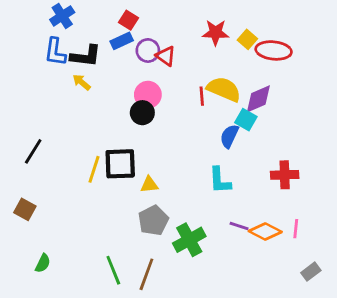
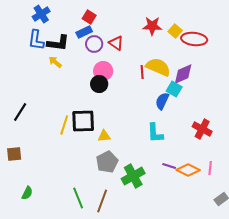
purple circle: (148, 50) -> (94, 44), moved
red cross: (285, 175) -> (202, 129), turned 30
brown square: (25, 209) -> (14, 154), turned -35

